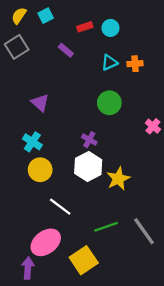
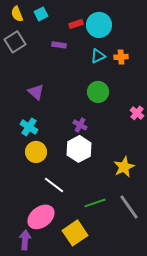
yellow semicircle: (19, 16) -> (17, 14), turned -56
cyan circle: (110, 28) -> (99, 25), size x1.6
purple rectangle: (66, 50) -> (59, 45), turned -32
yellow star: (118, 179) -> (124, 167), moved

